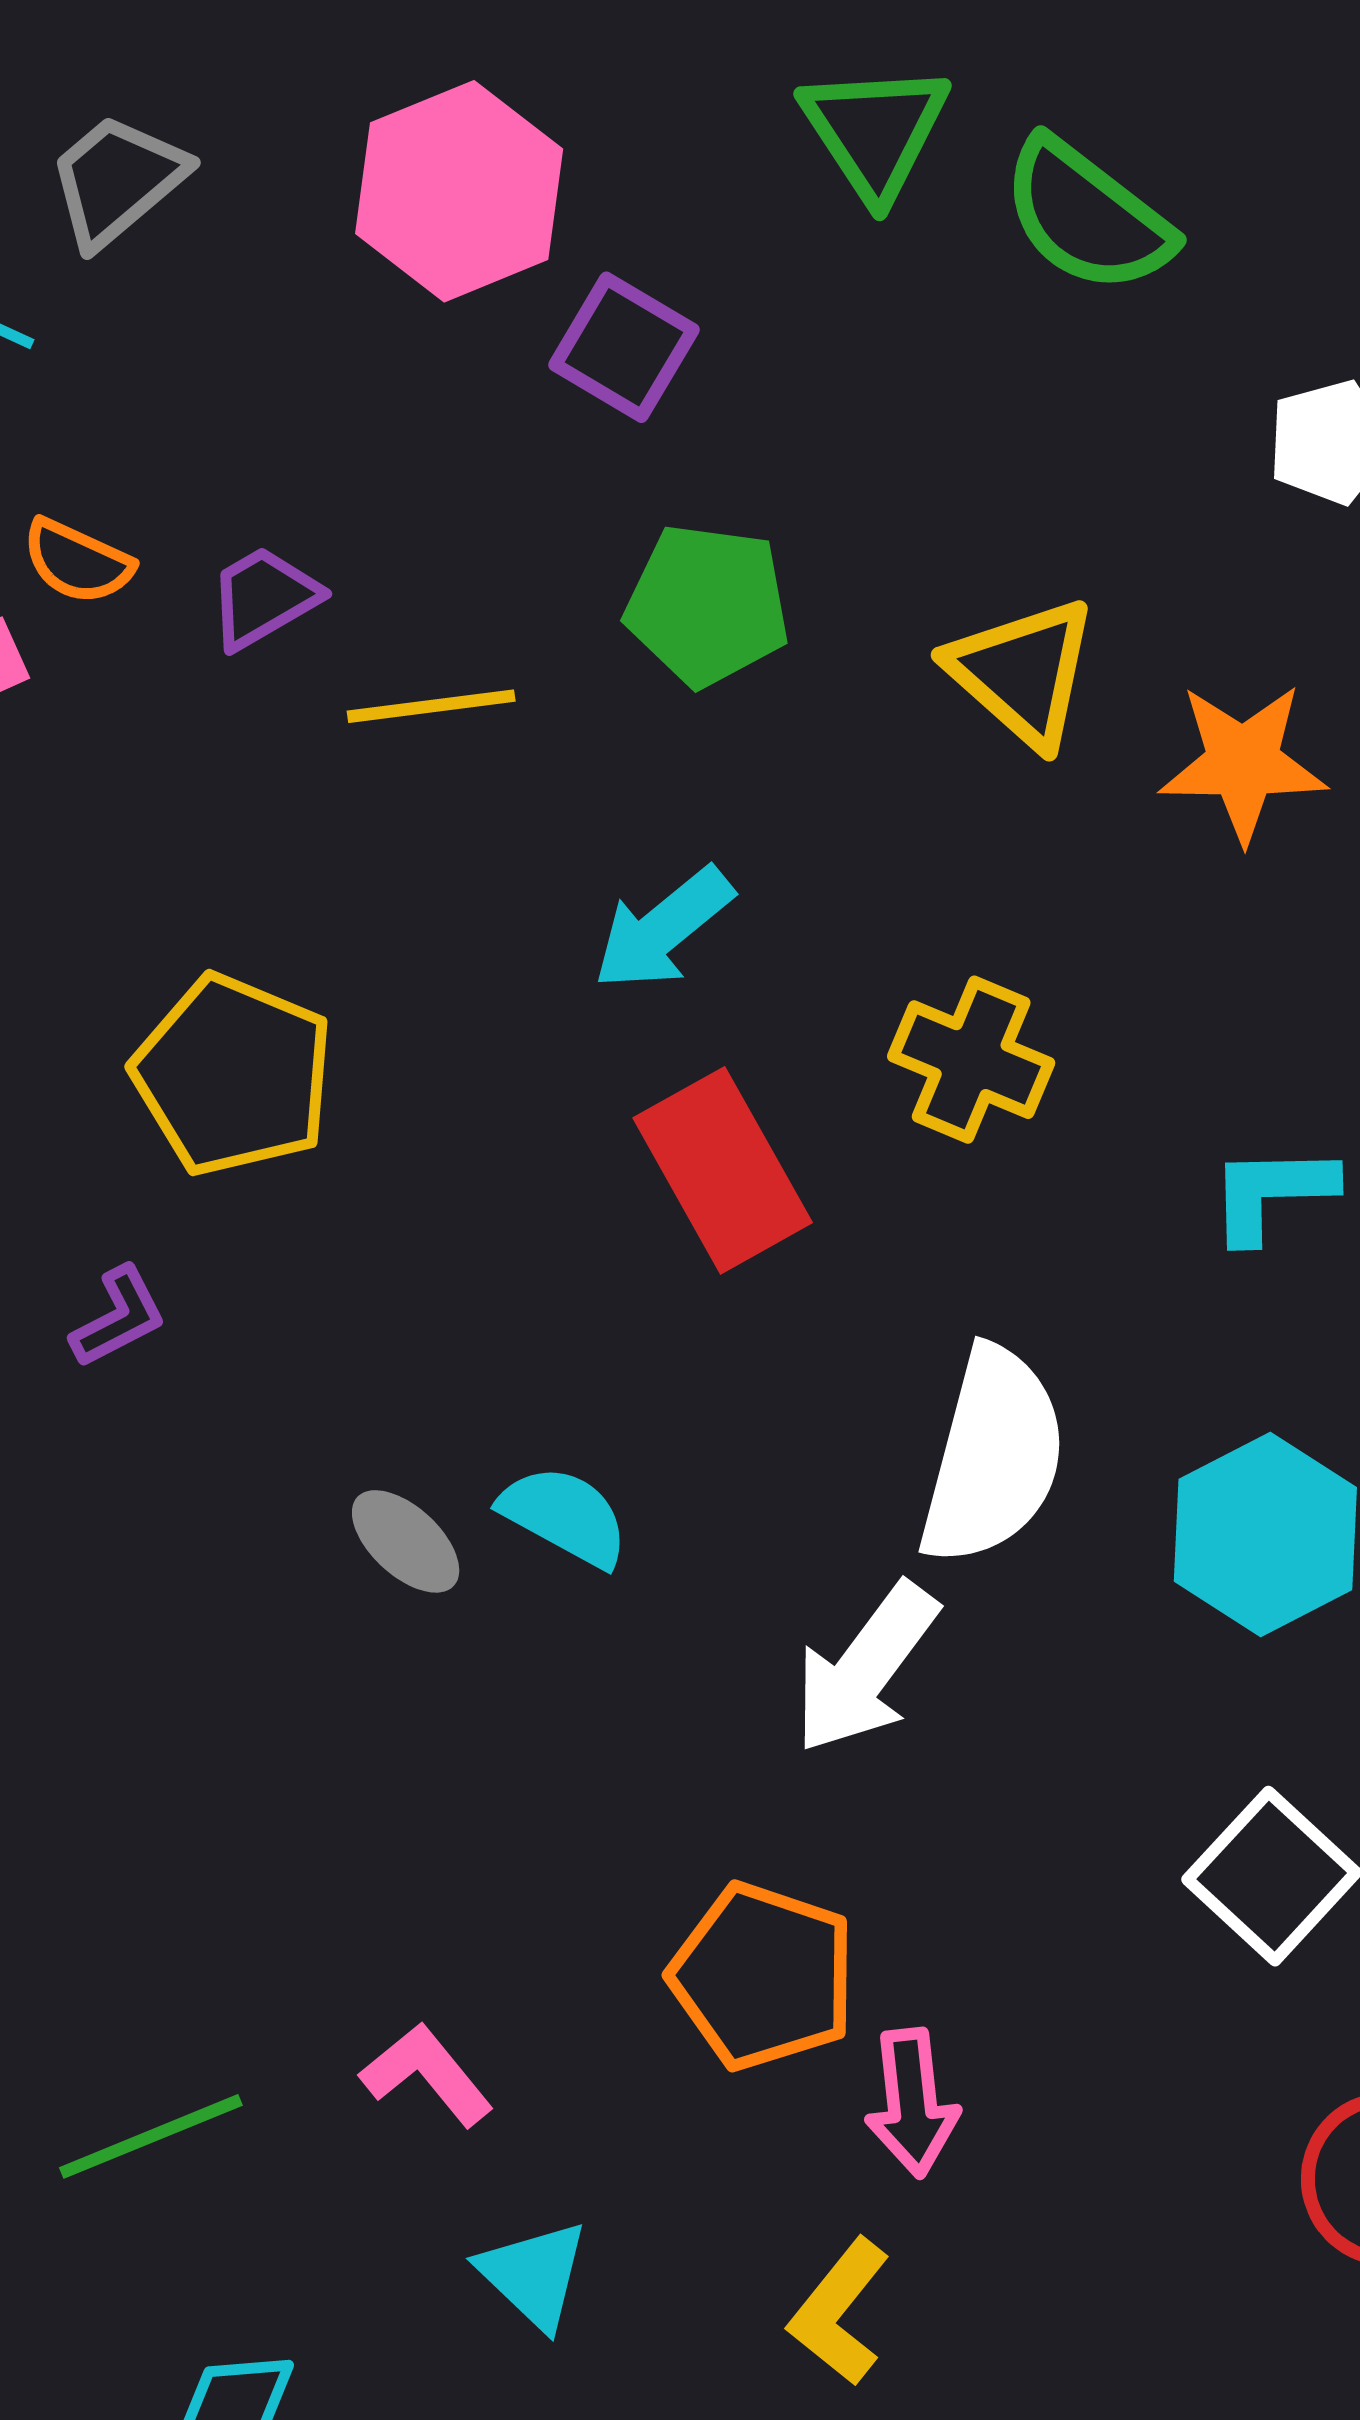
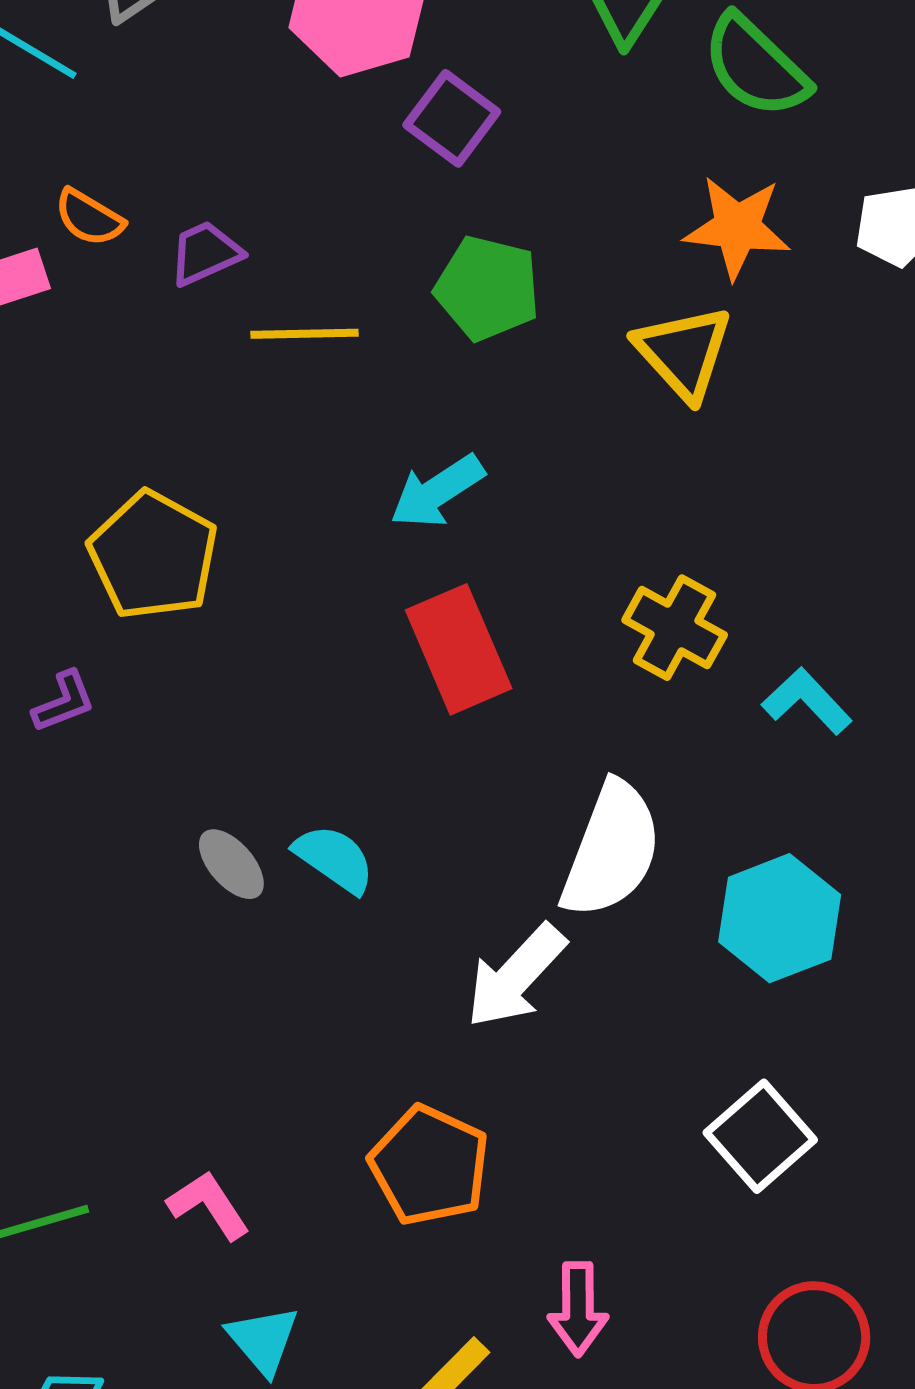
orange star: (1243, 763) -> (737, 227), moved
yellow cross: (971, 1060) -> (675, 628), moved
cyan L-shape: (1272, 1193) -> (807, 701), turned 42
pink arrow: (912, 2103) -> (578, 1309), moved

